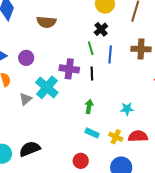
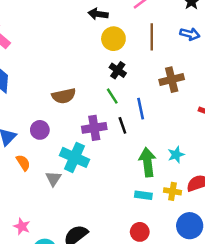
brown semicircle: (46, 22) -> (64, 96), moved
blue line: (110, 55) -> (141, 109), moved
green arrow: (89, 106) -> (147, 162), moved, size x1.6

